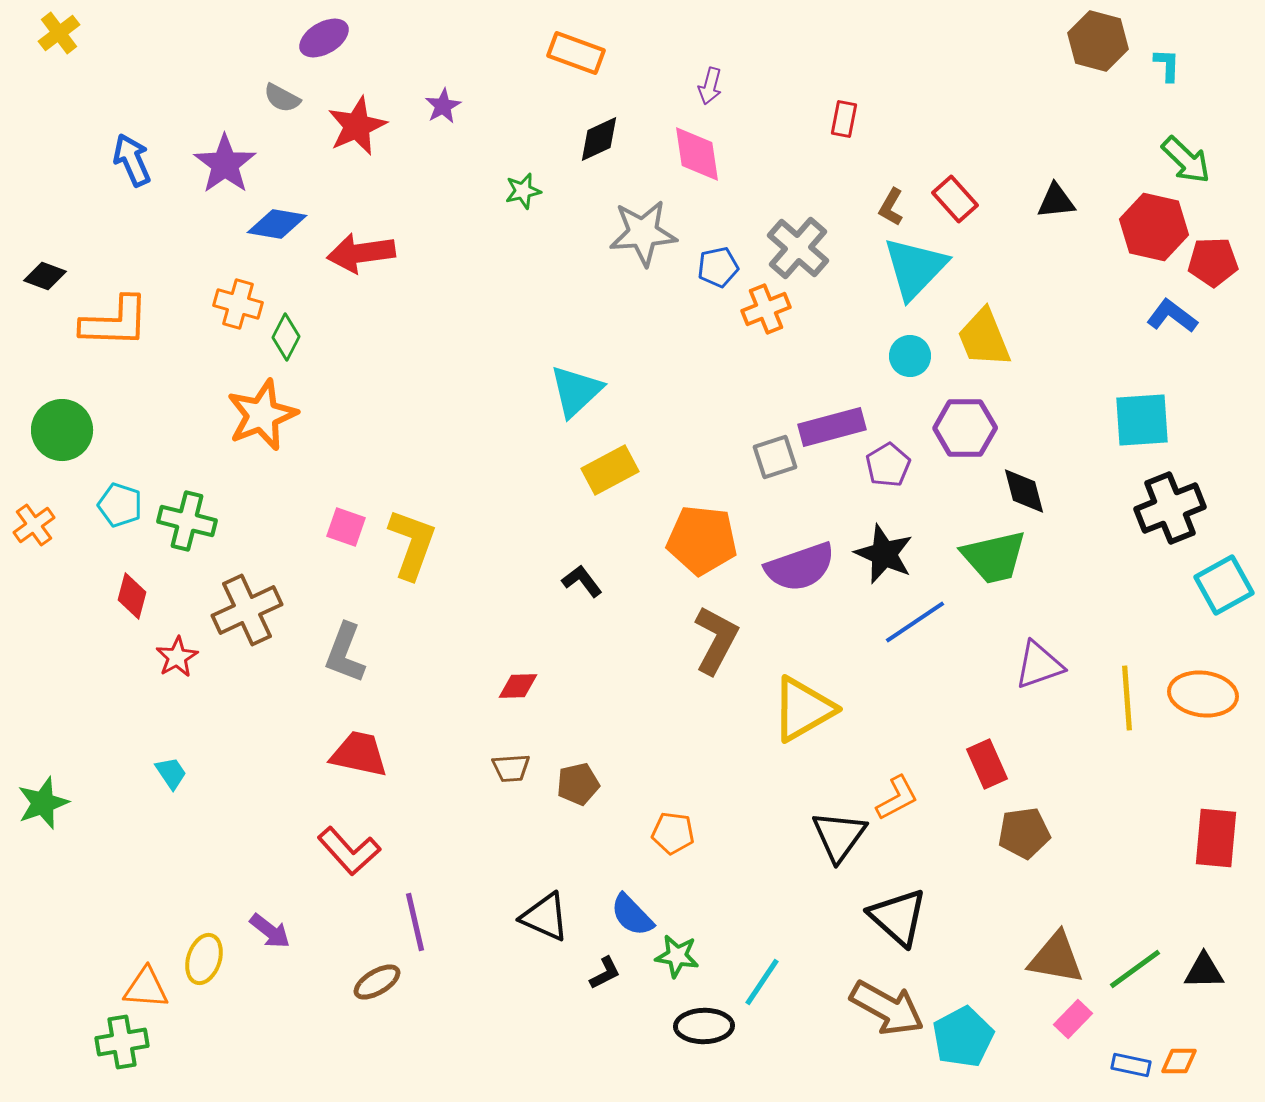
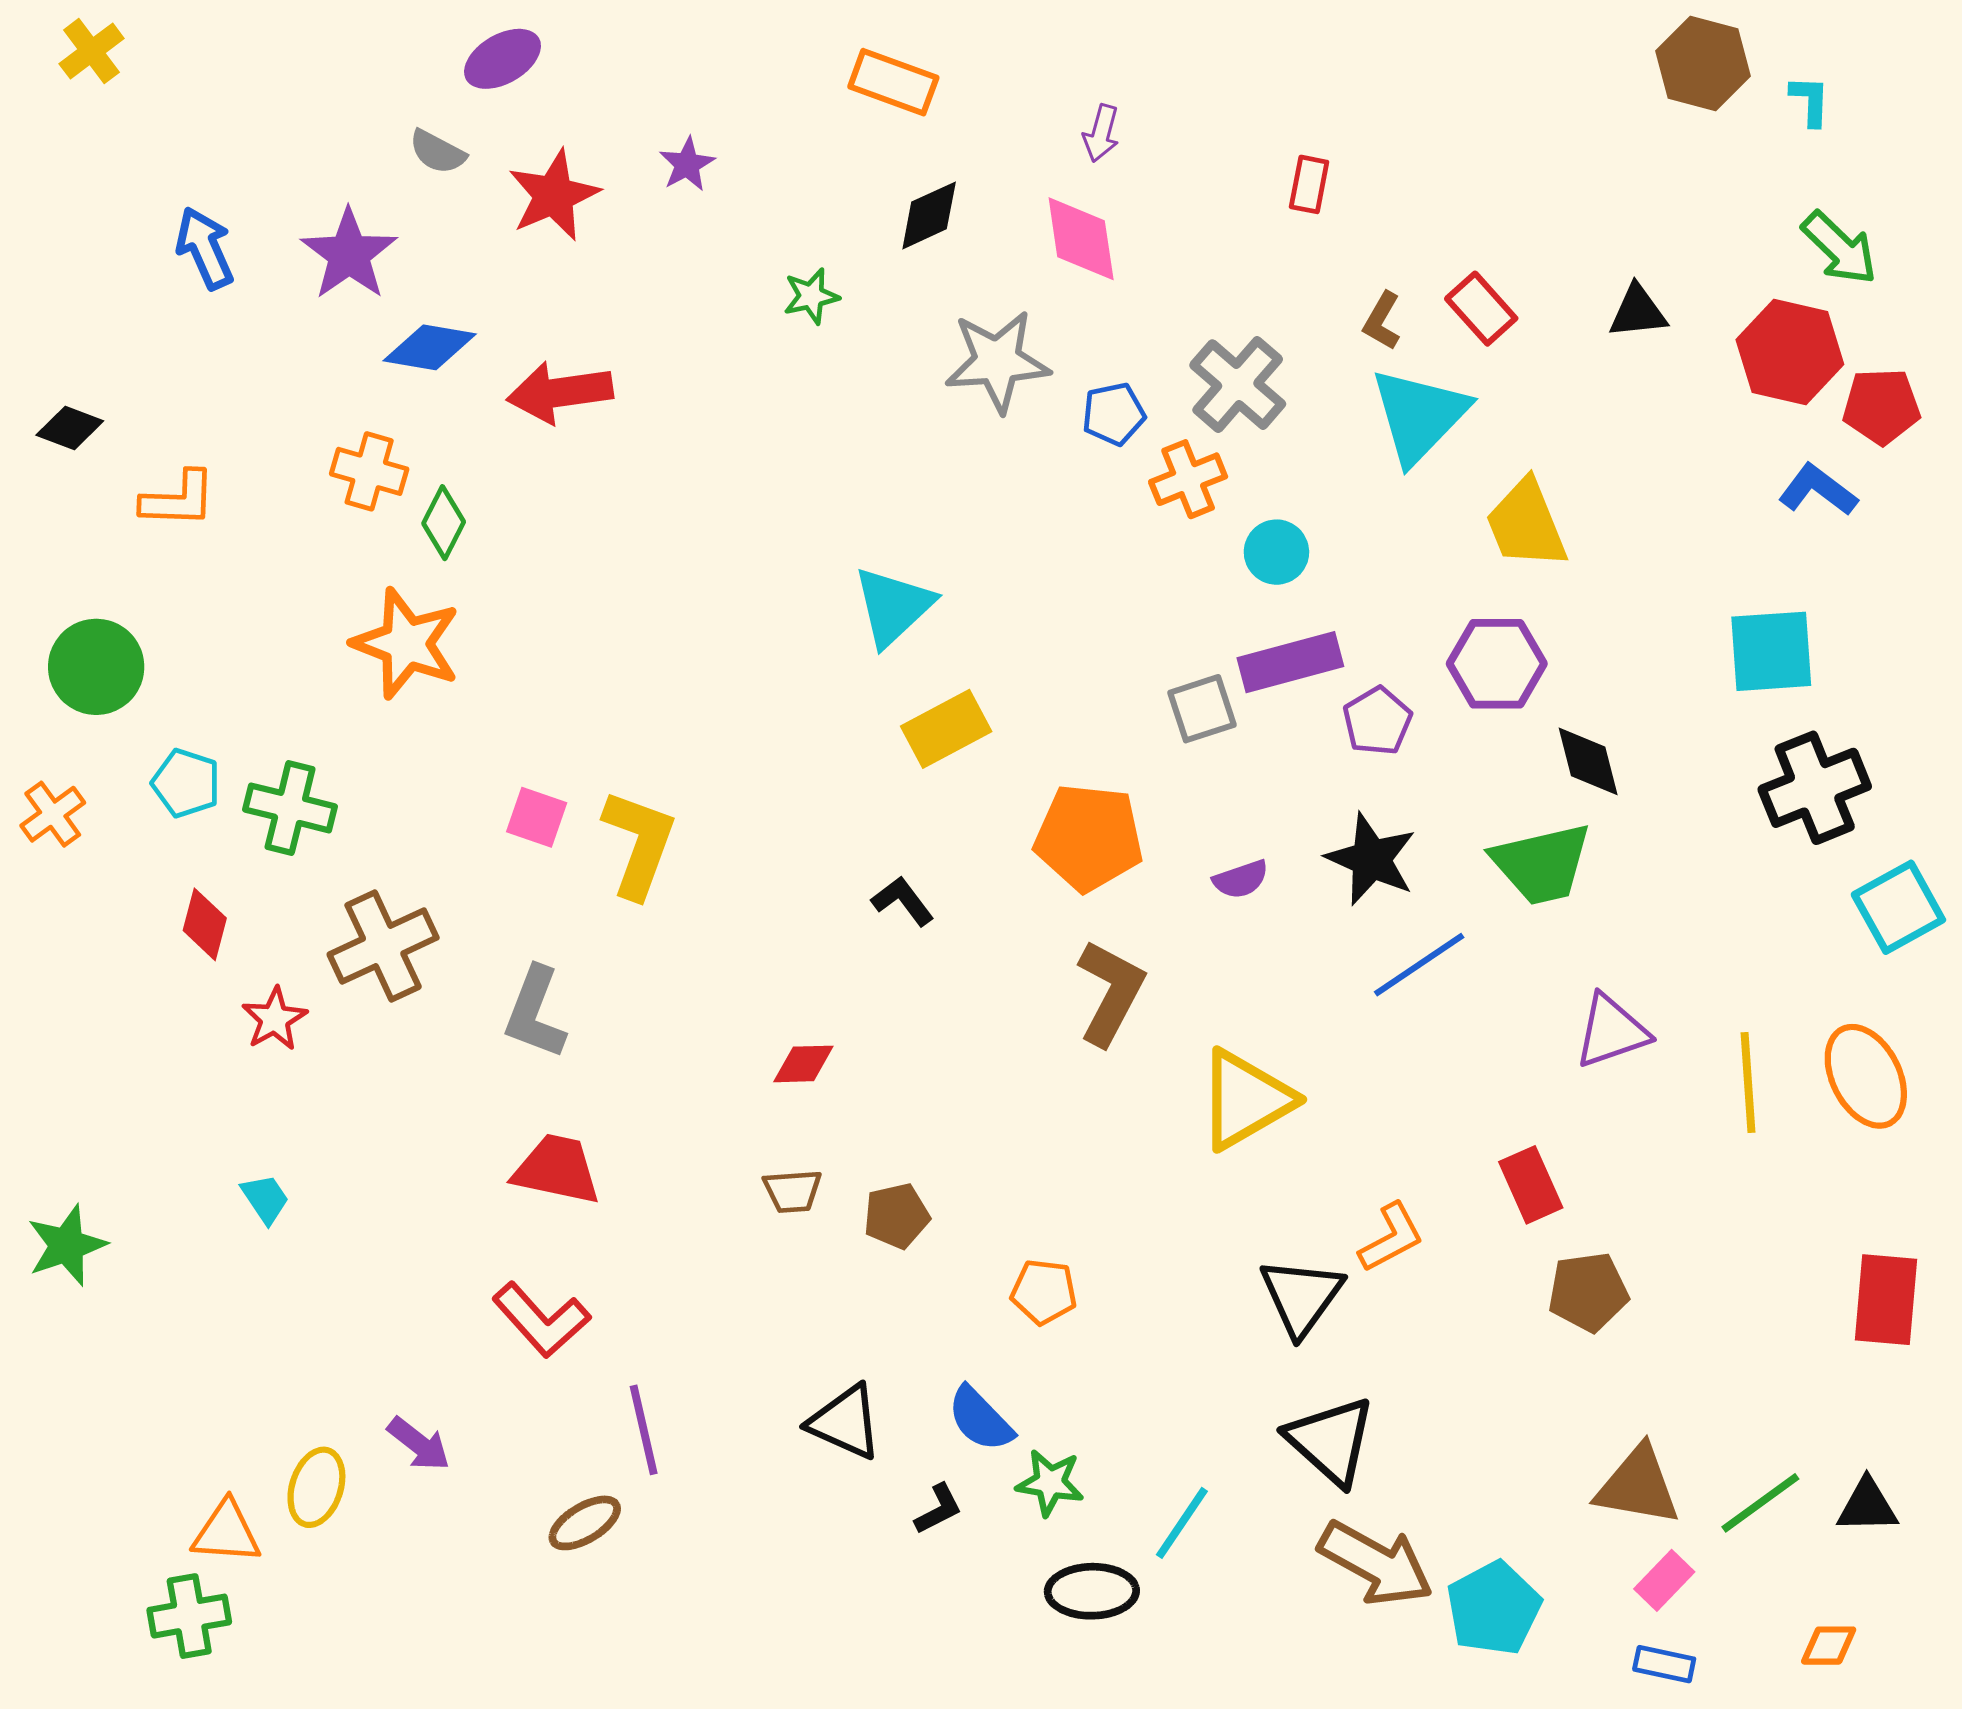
orange L-shape: (115, 322) -> (178, 499), size x0.7
cyan circle: (910, 356) -> (1276, 552), moved
orange star: (262, 415) -> (406, 644), turned -30
purple semicircle: (800, 567) -> (1241, 879), size x0.5
orange ellipse: (1203, 694) -> (1866, 1076), turned 56
black triangle: (898, 917) -> (1331, 1441), moved
blue rectangle: (1131, 1065) -> (1664, 1664), moved

